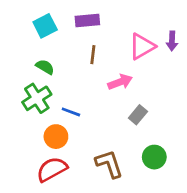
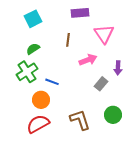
purple rectangle: (87, 20) -> (80, 13), moved
purple arrow: (172, 41) -> (118, 68), moved
pink triangle: (142, 46) -> (104, 34), turned -35
green semicircle: (45, 67) -> (33, 49), turned -64

